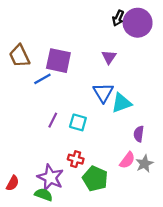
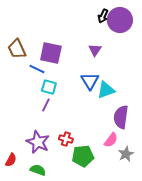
blue line: (42, 79) -> (37, 69), turned 56
cyan square: (78, 122) -> (49, 87), moved
purple semicircle: (139, 134) -> (121, 117), size x1.6
gray star: (144, 164) -> (126, 154), moved
purple star: (50, 177) -> (38, 142), moved
green pentagon: (95, 179) -> (83, 156), turned -30

